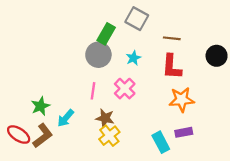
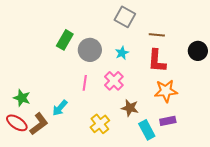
green rectangle: (106, 34) -> (65, 40), moved
green star: (40, 106) -> (22, 98), moved, turned -30
brown star: (105, 118) -> (130, 108), moved

